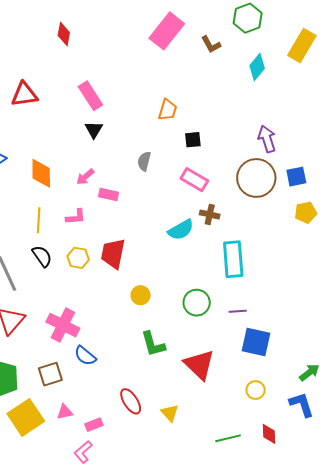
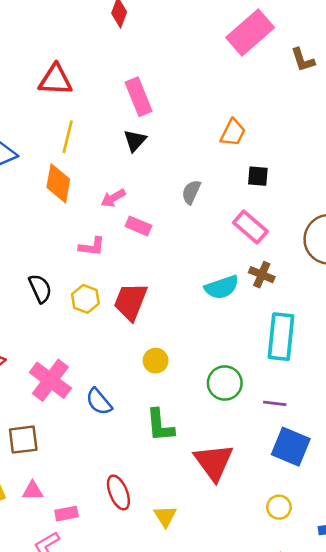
yellow line: (39, 220) -> (68, 137), moved
blue semicircle: (85, 356) -> (99, 402), moved

